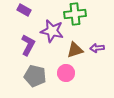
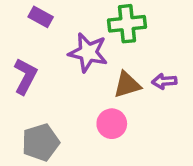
purple L-shape: (28, 45) -> (25, 76), moved
gray pentagon: (35, 76) -> (41, 142), moved, turned -30

